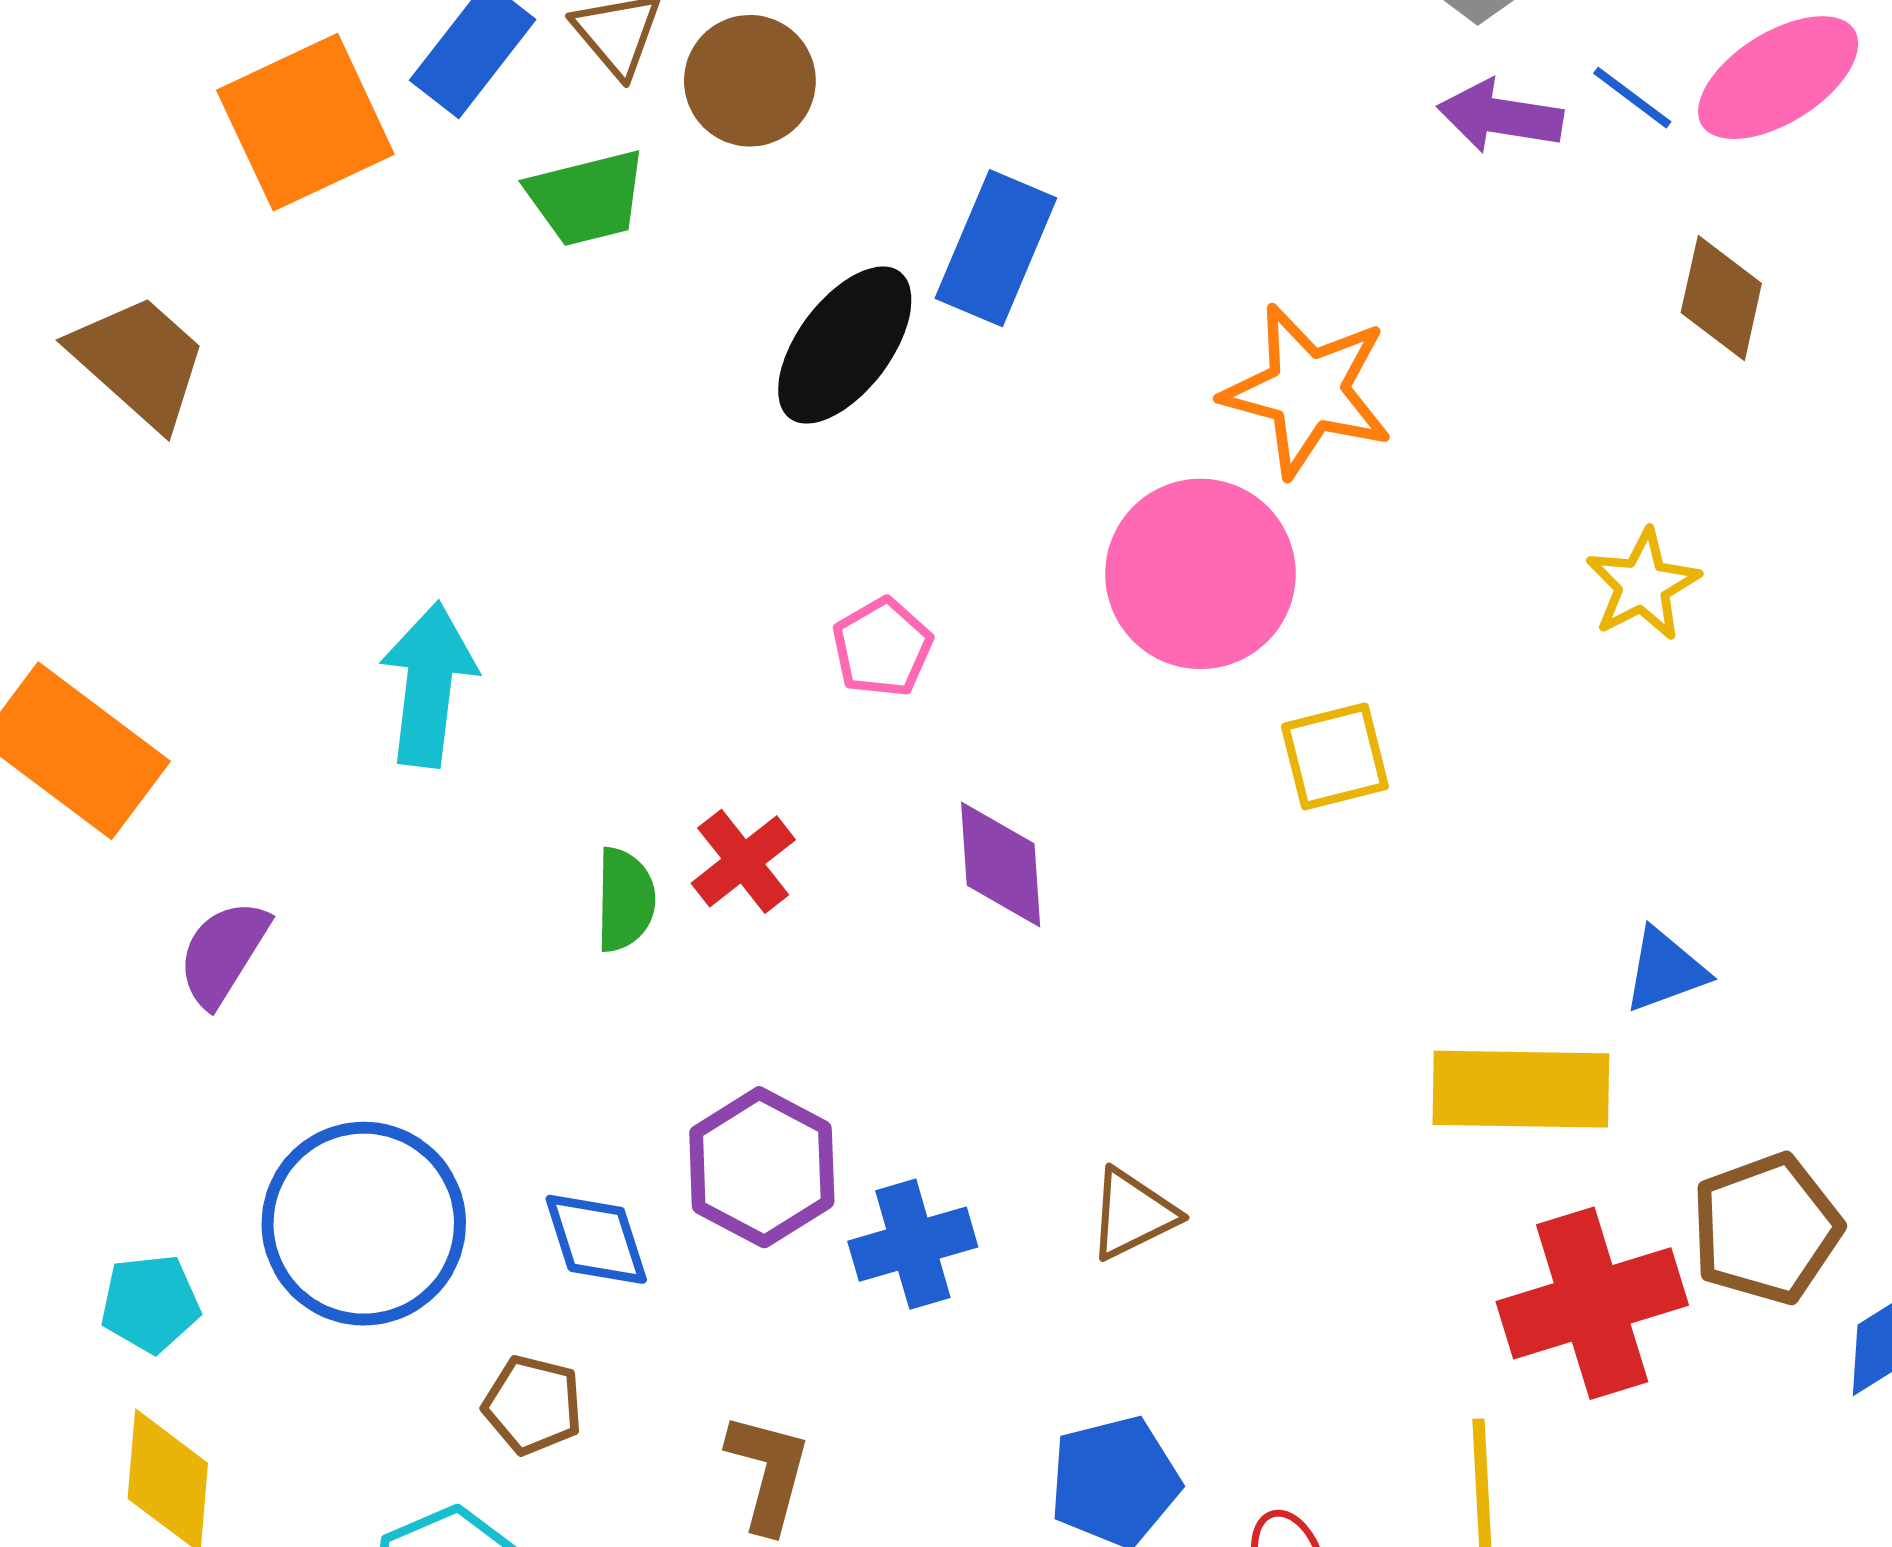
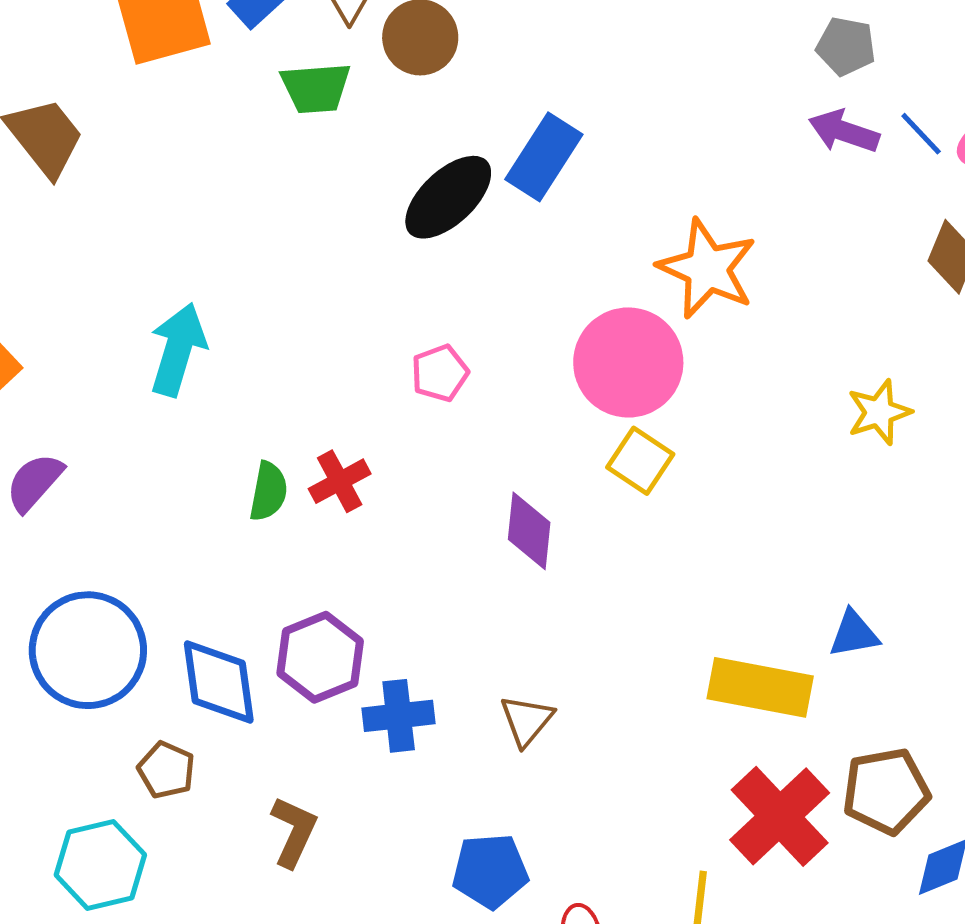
yellow square: (1335, 756) -> (640, 461), moved, turned 38
purple diamond: (1001, 864) -> (529, 531), moved
brown triangle: (1133, 1214) -> (527, 720), turned -34
blue diamond: (596, 1239) -> (219, 682), size x1.4
red cross: (1592, 1303) -> (780, 816), turned -36

